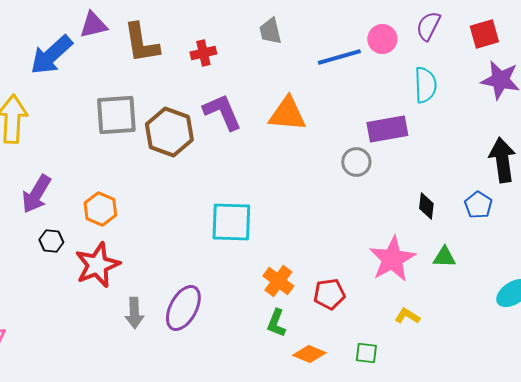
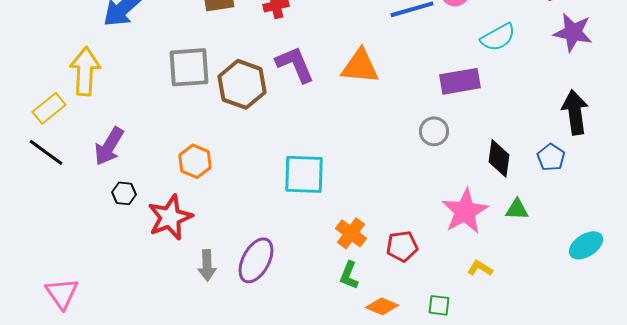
cyan semicircle: (425, 85) -> (498, 37), turned 63
gray circle: (356, 162) -> (434, 131), moved
black diamond: (426, 206) -> (499, 158), size x1.4
orange hexagon: (100, 209) -> (195, 161), moved

